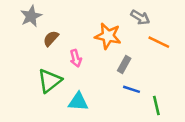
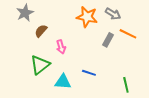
orange star: (108, 36) -> (87, 17), moved
gray rectangle: (124, 65) -> (108, 40), moved
blue line: (132, 89) -> (89, 73), moved

